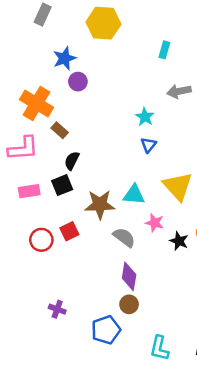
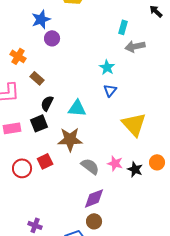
cyan rectangle: (164, 50) -> (123, 27), moved
orange cross: (37, 103) -> (18, 56), size x0.6
cyan triangle: (134, 195) -> (77, 108), moved
pink star: (155, 223) -> (115, 163), moved
purple diamond: (129, 276) -> (94, 198), turned 60

